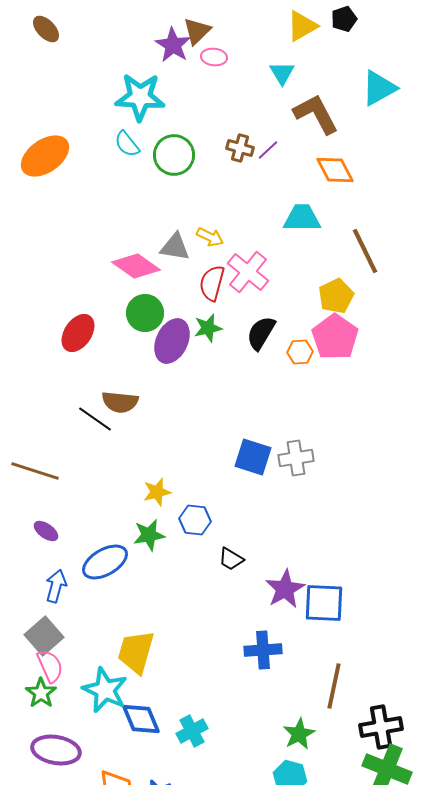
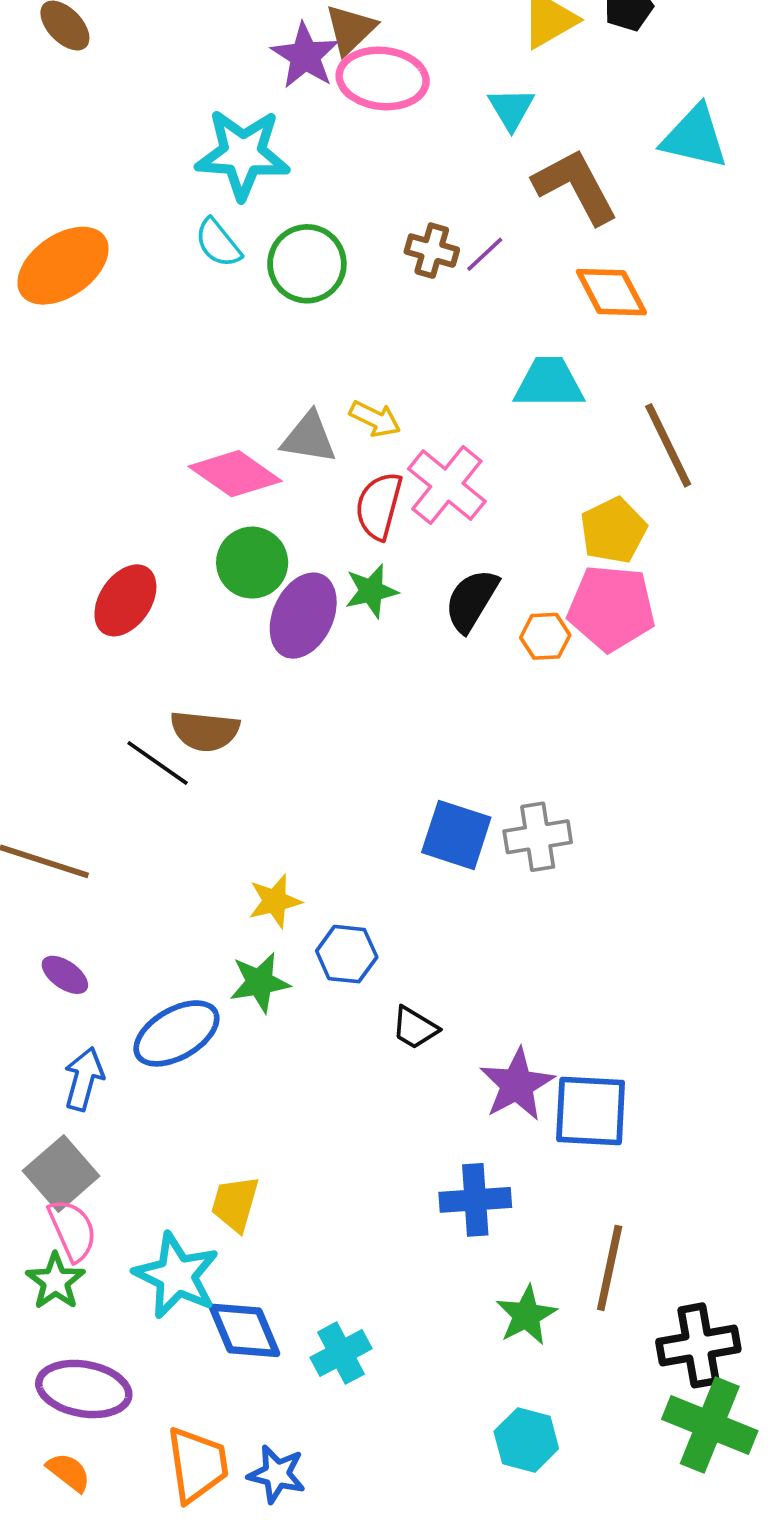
pink ellipse: (214, 57) -> (383, 78), size x1.8
cyan triangle: (379, 88) -> (695, 137), turned 42
pink pentagon: (335, 337) -> (611, 608), turned -30
yellow trapezoid: (136, 652) -> (235, 1204), size x0.7
green star: (299, 734) -> (526, 1315), moved

